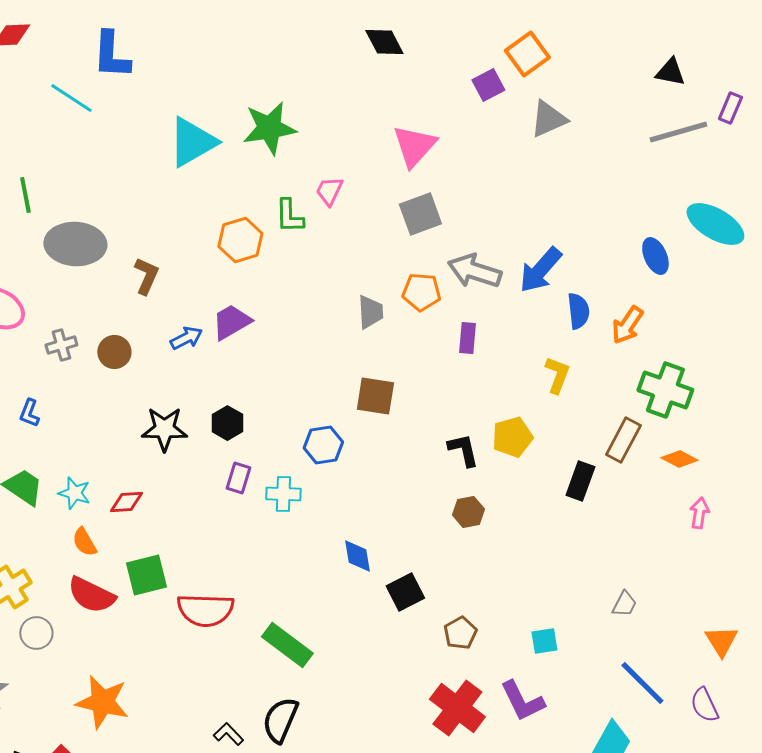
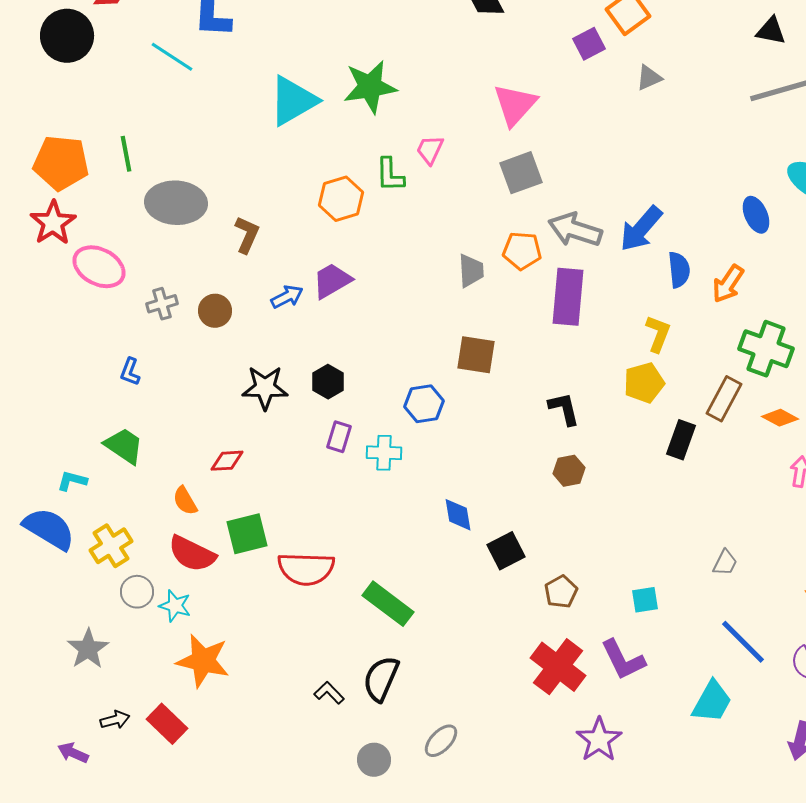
gray triangle: (548, 119) -> (649, 78), size x0.7
purple rectangle: (467, 338) -> (568, 297), size x1.8
yellow pentagon: (512, 437) -> (644, 383), moved
cyan star: (74, 493) -> (175, 606), moved

